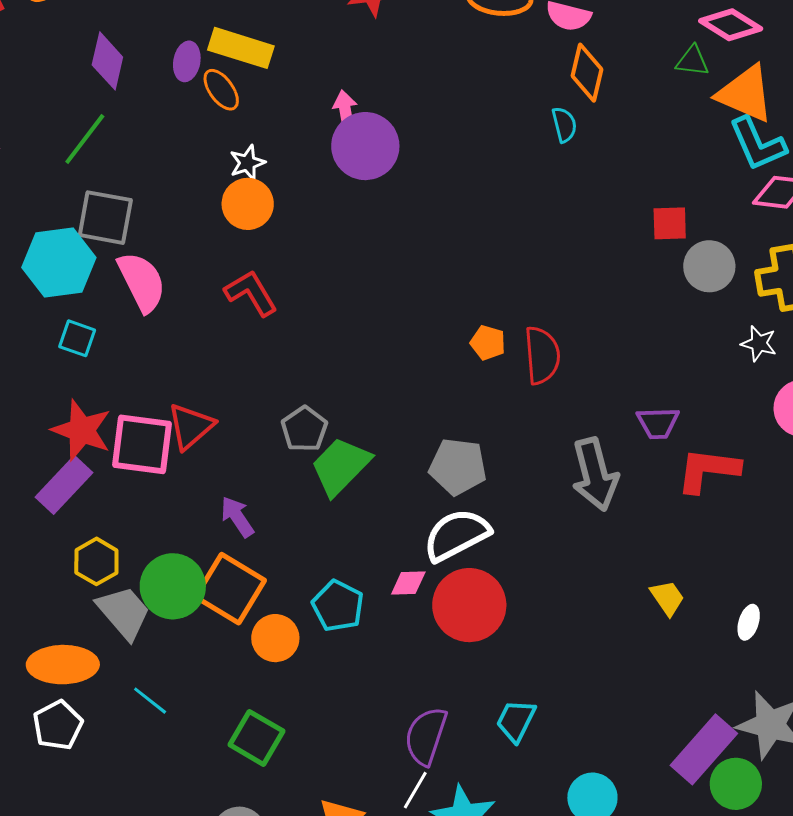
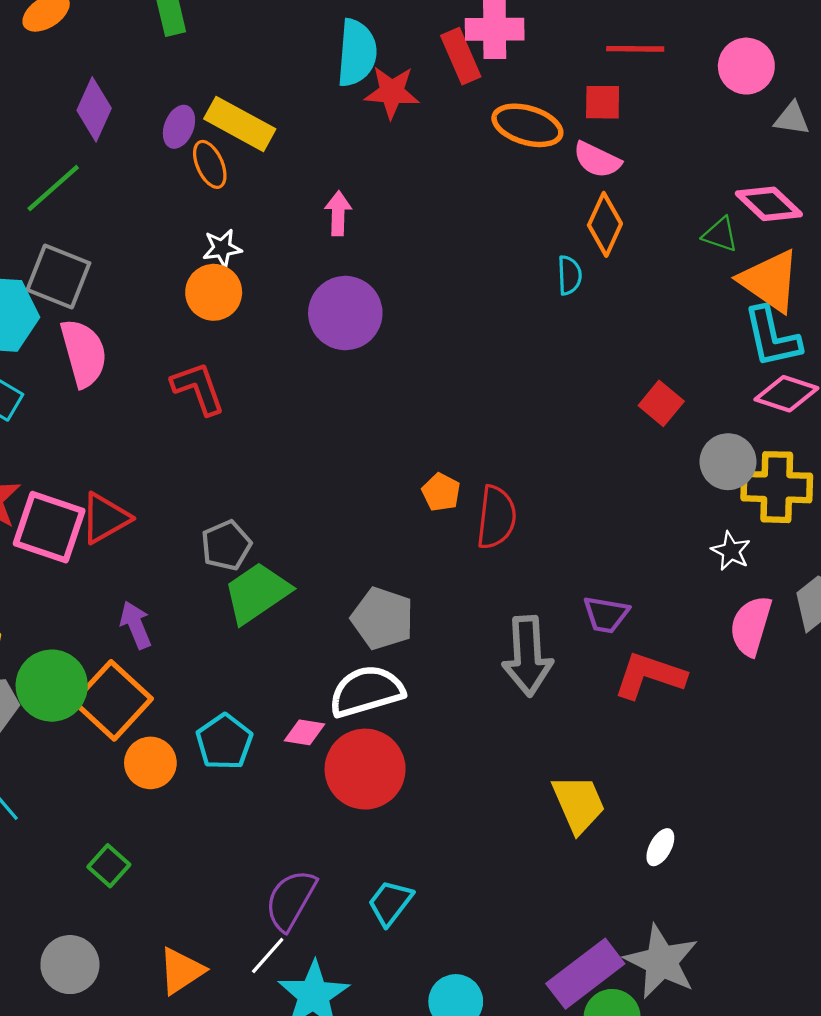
purple circle: (365, 146) -> (345, 313), moved
red square: (670, 223) -> (661, 403), turned 30
gray circle: (709, 266) -> (728, 462), moved
yellow trapezoid: (667, 598) -> (579, 804), size x1.5
green square: (256, 738) -> (109, 866), size x0.7

